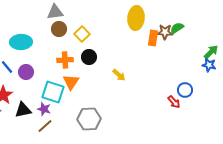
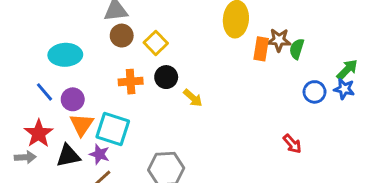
green semicircle: (177, 28) -> (297, 49), moved, turned -40
yellow arrow: (119, 75) -> (193, 98), moved
orange triangle: (71, 82) -> (82, 125), moved
blue circle: (185, 90) -> (315, 92), moved

